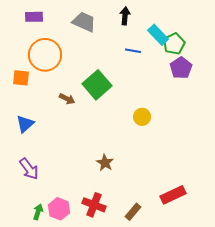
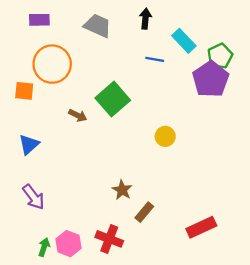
green pentagon: (174, 44) -> (220, 56), moved
purple pentagon: (181, 68) -> (211, 79), size x1.4
brown rectangle: (133, 212) -> (144, 212), moved

